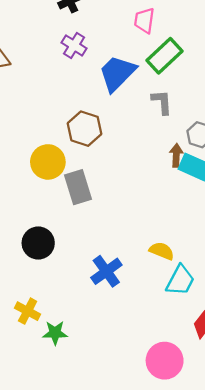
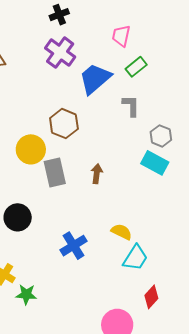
purple cross: (74, 45) -> (60, 53), size x1.4
green rectangle: (165, 56) -> (136, 67), size x0.7
brown arrow: (176, 155) -> (97, 174), moved

